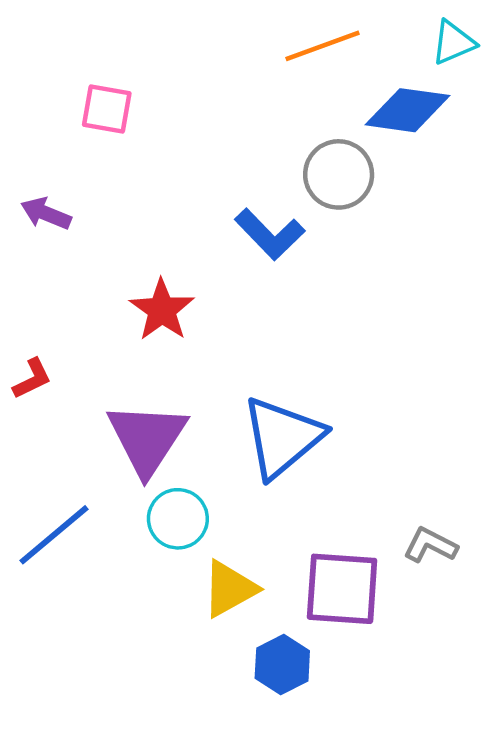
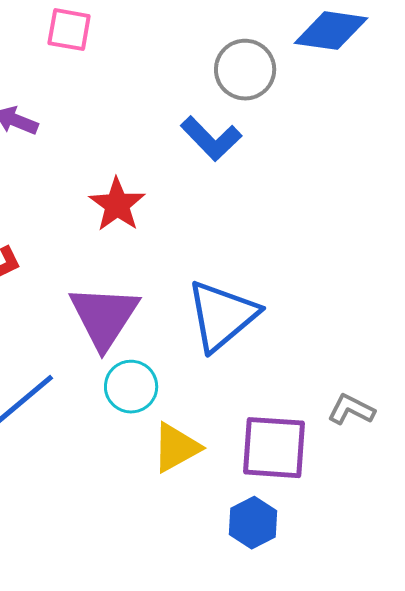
gray circle: (339, 174) -> (245, 70), moved
blue hexagon: (282, 665) -> (253, 523), moved

